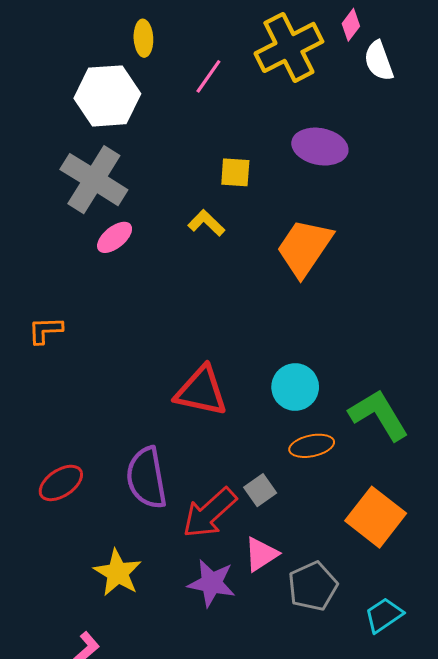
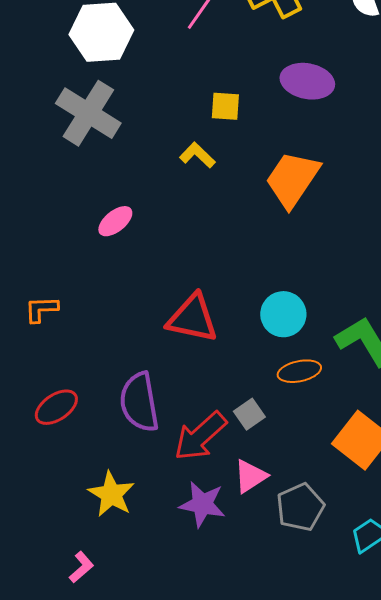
pink ellipse: (115, 237) -> (115, 221), moved
orange L-shape: (45, 330) -> (41, 309), moved

